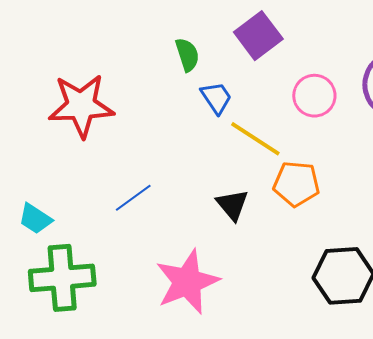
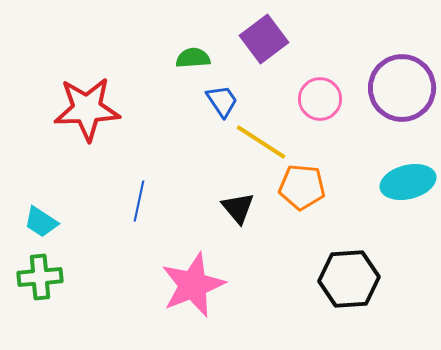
green semicircle: (187, 55) -> (193, 58), turned -76
blue line: (133, 198) -> (139, 201), turned -42
green cross: (62, 278) -> (40, 277), moved, size x0.7

